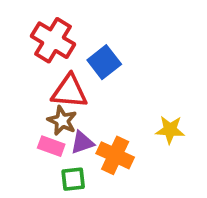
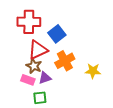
red cross: (53, 40) -> (29, 22), turned -30
red triangle: (69, 91) -> (38, 50), turned -30
orange cross: (115, 155) -> (65, 61), moved, turned 36

